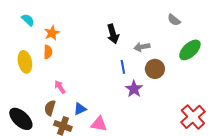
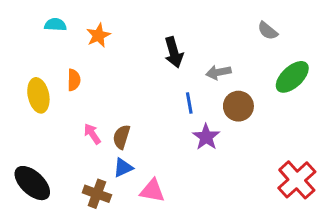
cyan semicircle: (28, 20) -> (55, 25), moved, turned -40
orange star: (52, 33) -> (98, 35), moved
brown semicircle: (50, 108) -> (122, 137), moved

